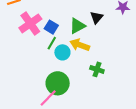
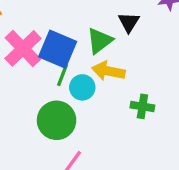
blue square: (51, 27) -> (58, 49), size x1.6
green circle: (58, 83) -> (57, 120), moved

